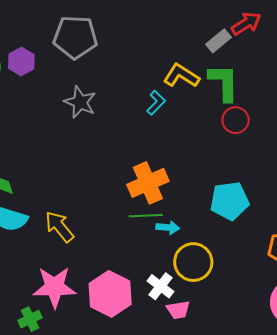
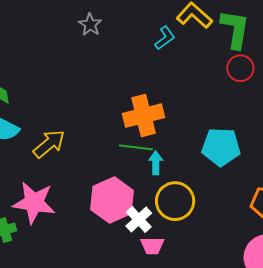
gray star: (80, 102) -> (90, 25), size x0.7
yellow arrow: (59, 227) -> (49, 144), turned 80
cyan arrow: (168, 227) -> (156, 163), turned -105
pink hexagon: (110, 294) -> (112, 200), moved

